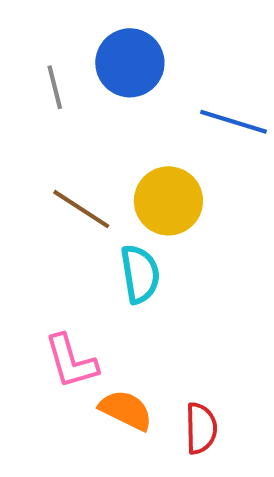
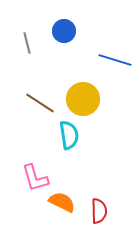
blue circle: (130, 63) -> (64, 31), size x0.7

